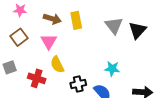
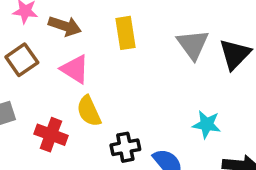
brown arrow: (52, 19) -> (65, 26), moved
pink triangle: (49, 41) -> (75, 69), turned -30
cyan star: (112, 69) -> (207, 124), moved

